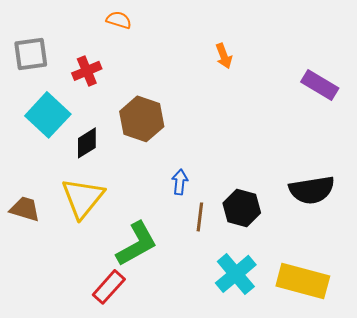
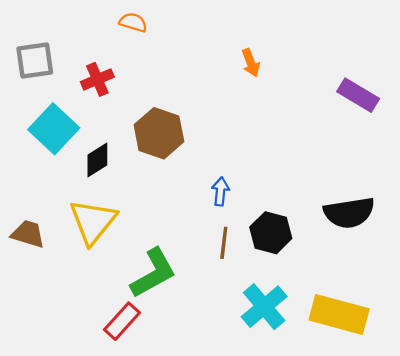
blue arrow: (180, 182) -> (220, 191), moved

